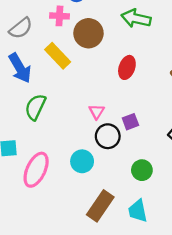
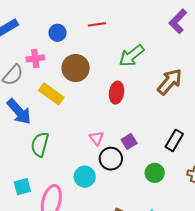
pink cross: (60, 16) -> (35, 58), moved
green arrow: (136, 18) -> (132, 56), moved, turned -40
cyan circle: (82, 161) -> (85, 177), moved
green circle: (142, 170) -> (155, 173), moved

